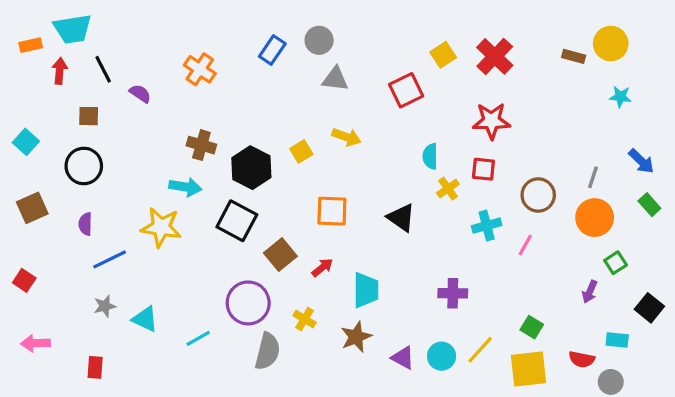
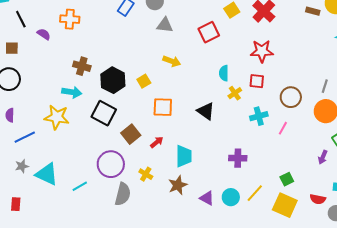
orange cross: (200, 69) -> (70, 19), moved, turned -30
yellow square: (301, 151) -> (144, 81), moved
cyan triangle: (145, 319) -> (47, 174), size x1.4
green square: (532, 327) -> (287, 179), turned 32
yellow square: (529, 369) -> (285, 205), turned 30

